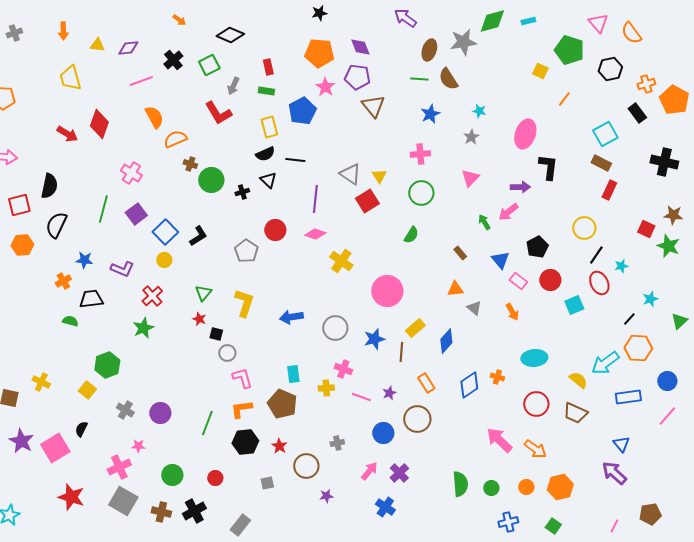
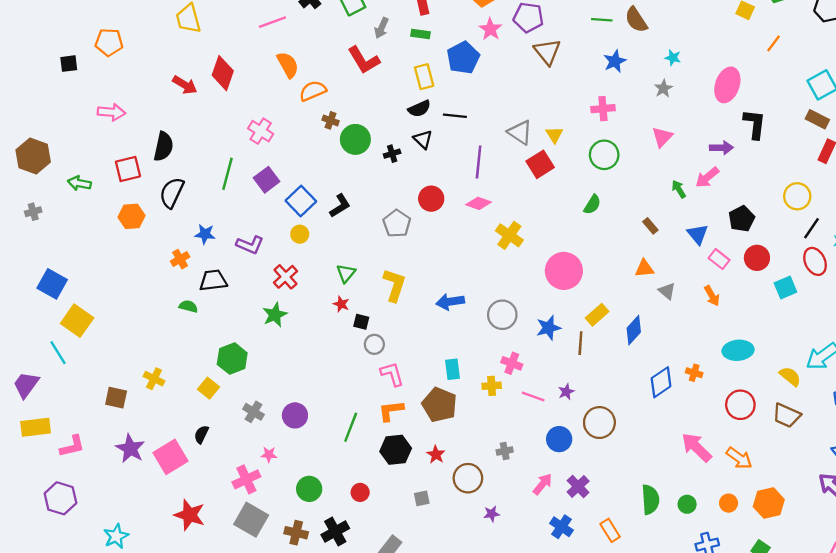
orange rectangle: (426, 383) -> (610, 530), moved

